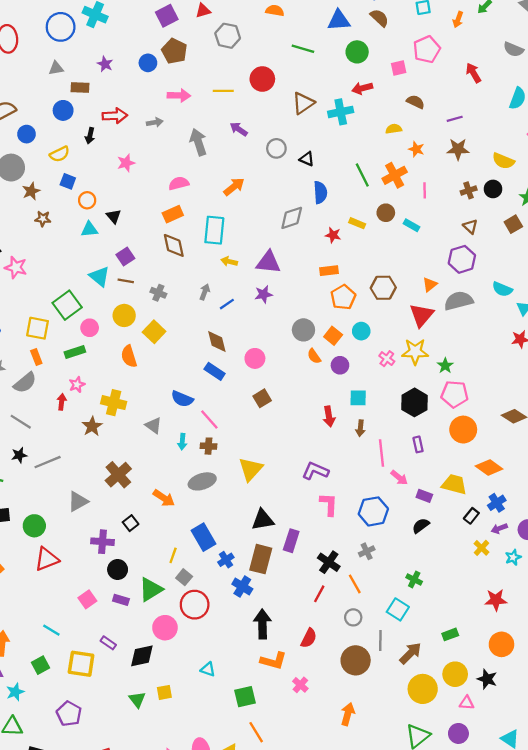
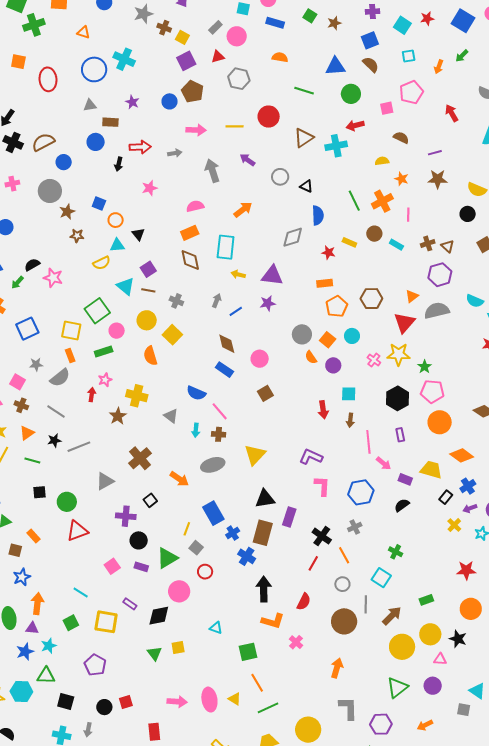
yellow semicircle: (60, 154) -> (102, 263), moved
brown cross: (469, 190) -> (428, 243), moved
red circle: (195, 605) -> (205, 572), size x0.6

